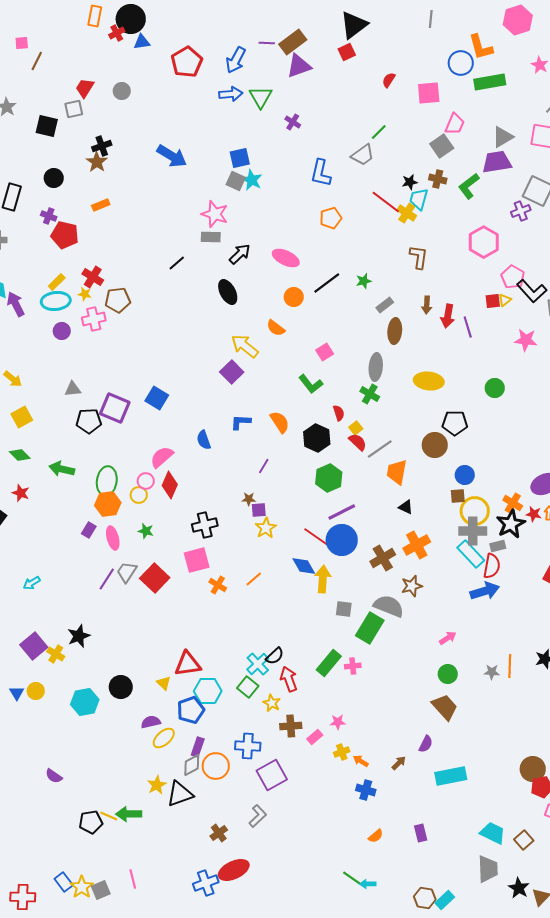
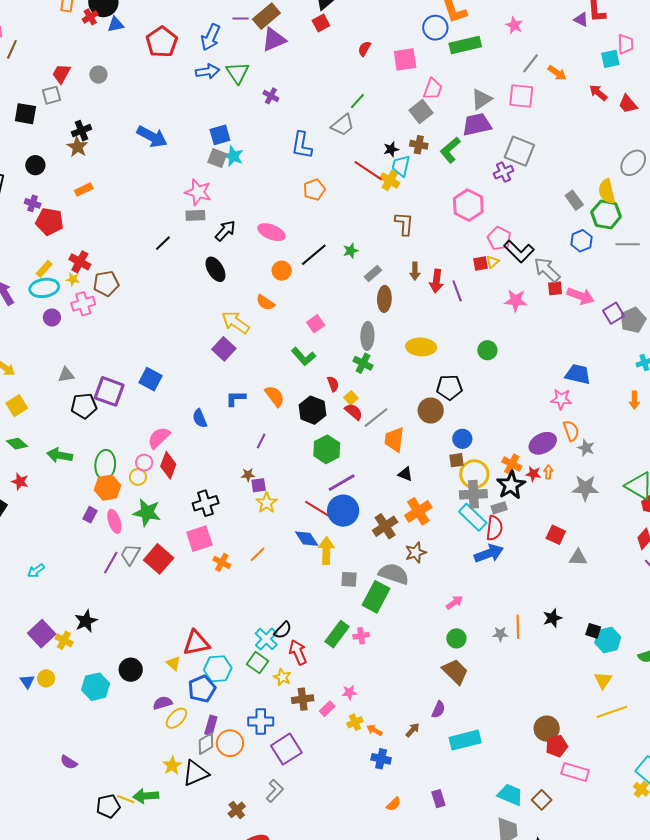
green star: (146, 531) -> (147, 513), size x1.8

